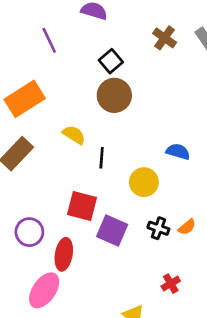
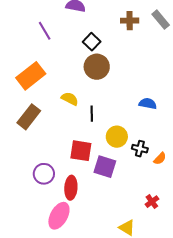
brown cross: (165, 38) -> (130, 21), turned -30
yellow circle: (144, 182) -> (117, 137), moved
black cross: (158, 228) -> (140, 149), moved

